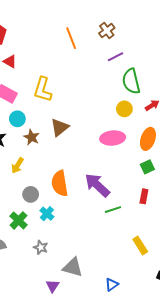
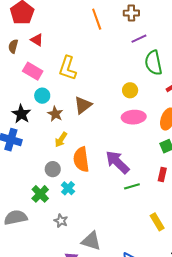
brown cross: (107, 31) -> (131, 13), turned 35
yellow circle: (124, 109) -> (130, 90), moved
yellow arrow: (18, 166) -> (61, 140), moved

